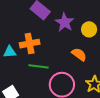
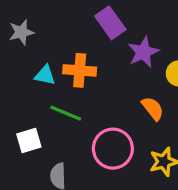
green line: (39, 66) -> (66, 113), moved

